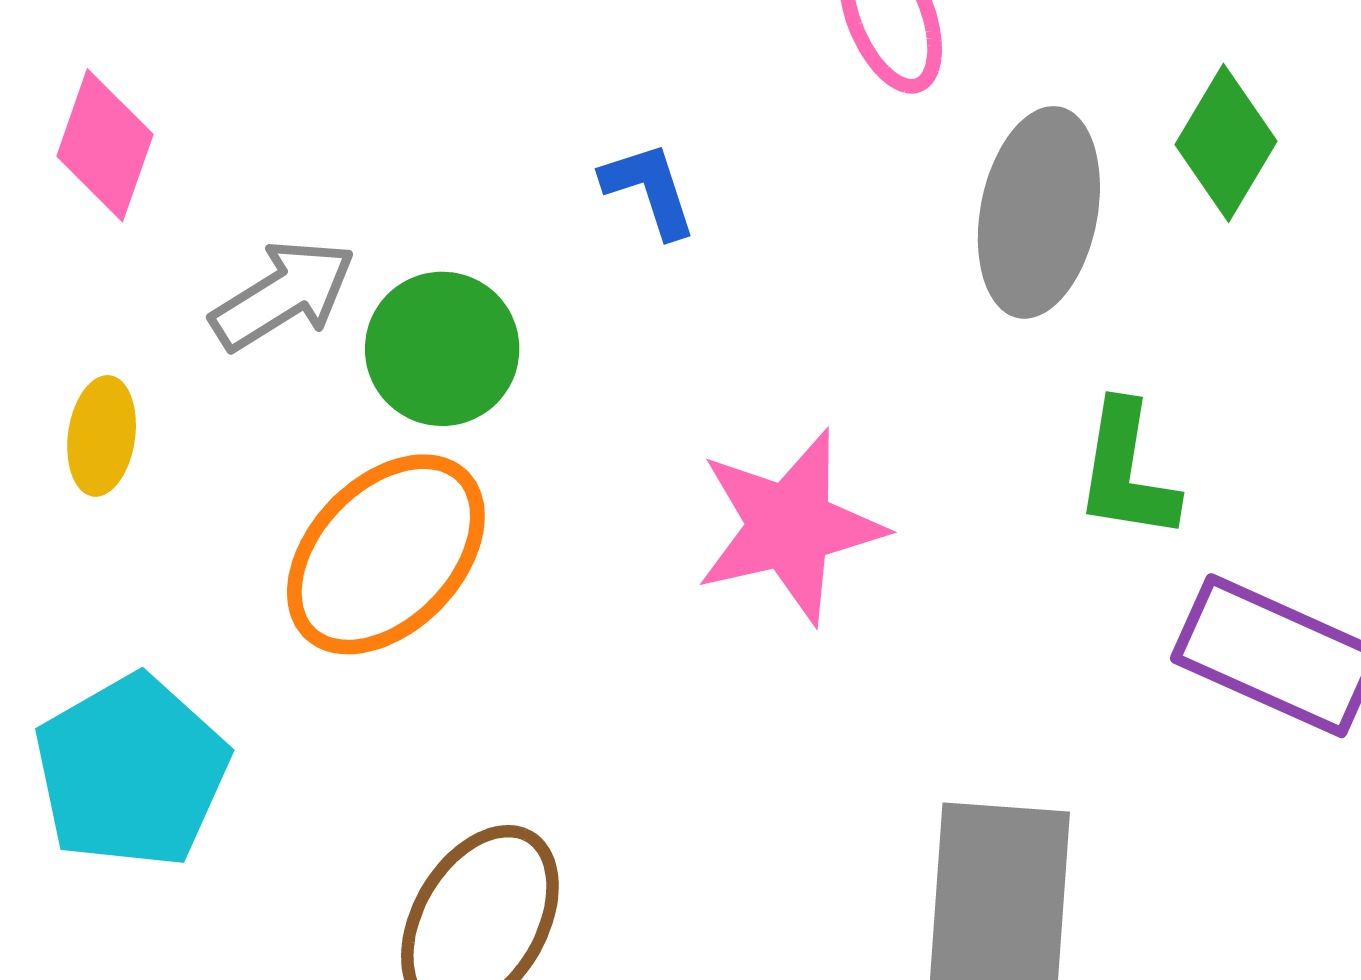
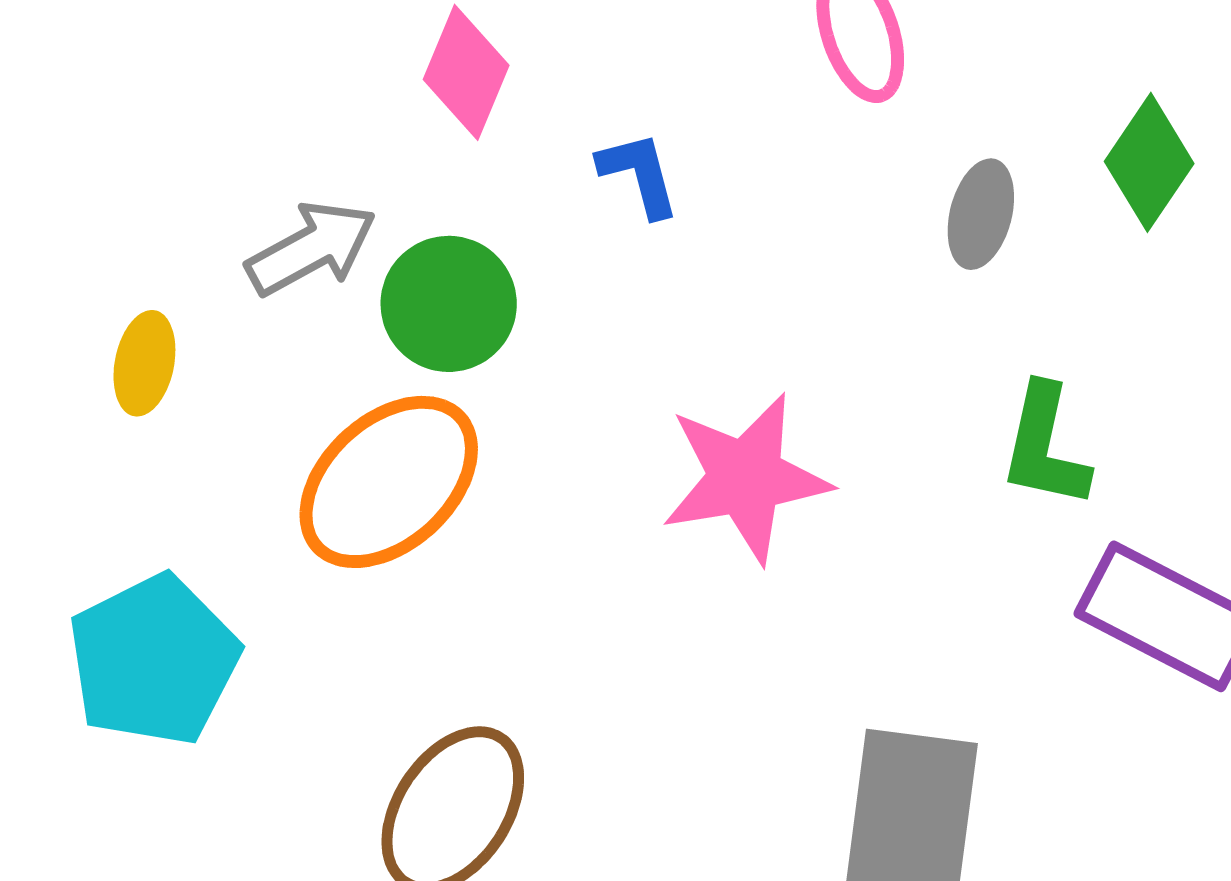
pink diamond: (105, 145) -> (466, 72), moved
gray ellipse: (1039, 212) -> (981, 214), size x0.6

